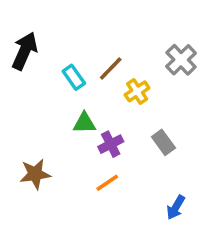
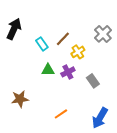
purple cross: (111, 144) -> (68, 72), moved
orange line: (107, 183) -> (61, 114), moved
blue arrow: (176, 207) -> (100, 118), size x1.5

